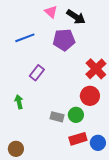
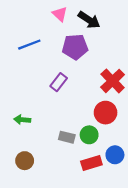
purple rectangle: (37, 73) -> (59, 82), moved
green arrow: (19, 102) -> (22, 120), turned -72
blue circle: (98, 143) -> (115, 155), moved
brown circle: (16, 149) -> (25, 161), moved

